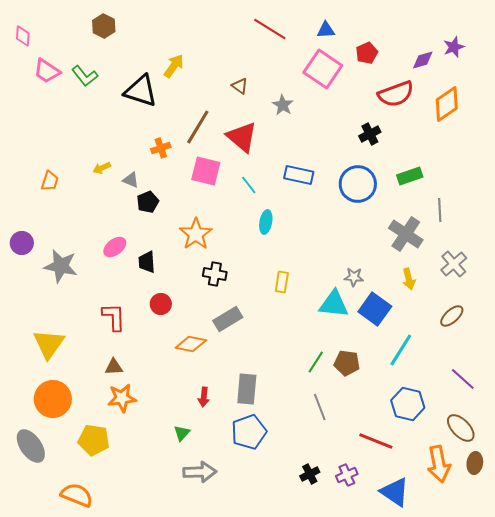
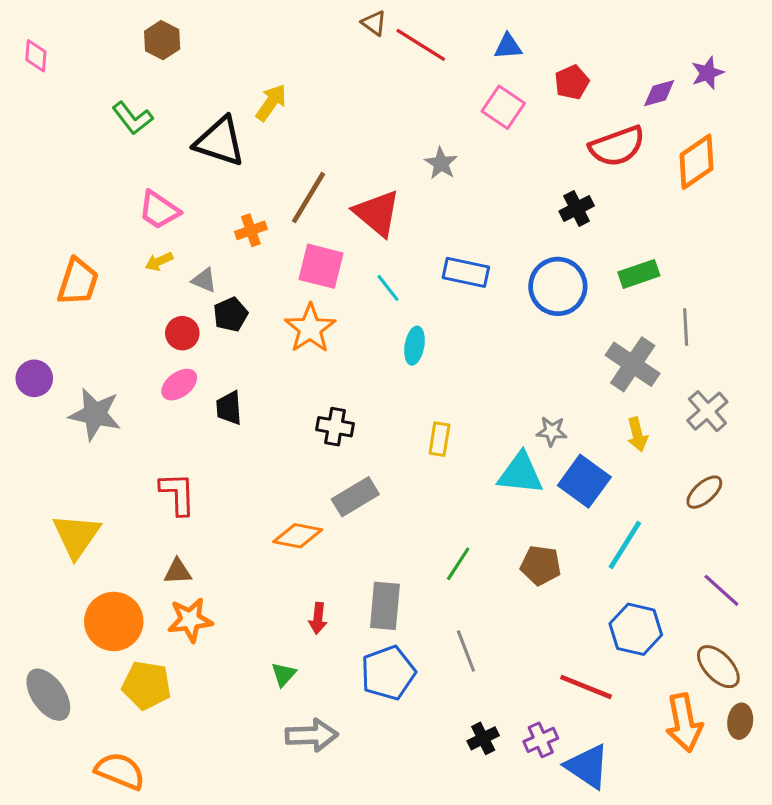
pink square: (323, 69) -> (503, 107), size x0.7
pink trapezoid: (47, 71) -> (159, 210), moved
brown triangle: (240, 86) -> (374, 23), moved
orange trapezoid: (50, 181) -> (78, 282), size x1.5
orange star: (196, 234) -> (310, 328), moved
red circle: (161, 304) -> (182, 333), moved
green line: (316, 362) -> (458, 564), moved
orange circle: (53, 399) -> (114, 621), moved
gray line: (320, 407) -> (466, 651), moved
blue triangle: (395, 492) -> (587, 766), moved

